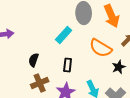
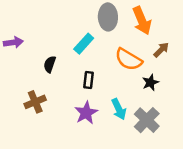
black semicircle: (34, 60) -> (50, 64), moved
brown cross: (40, 83) -> (35, 102), moved

